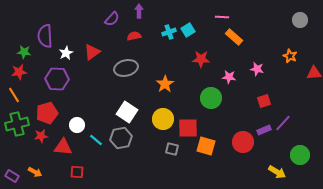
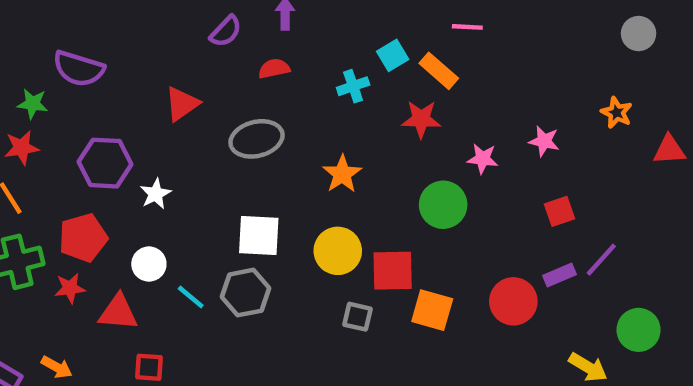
cyan cross: (169, 32) -> (353, 86), moved
purple semicircle: (45, 36) -> (79, 69), turned -70
orange rectangle: (234, 37) -> (439, 71), moved
white star: (66, 53) -> (156, 194), moved
white square: (127, 112) -> (259, 235), turned -30

